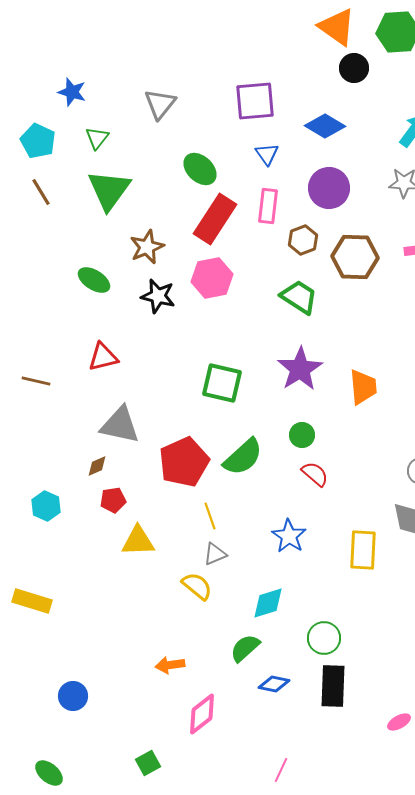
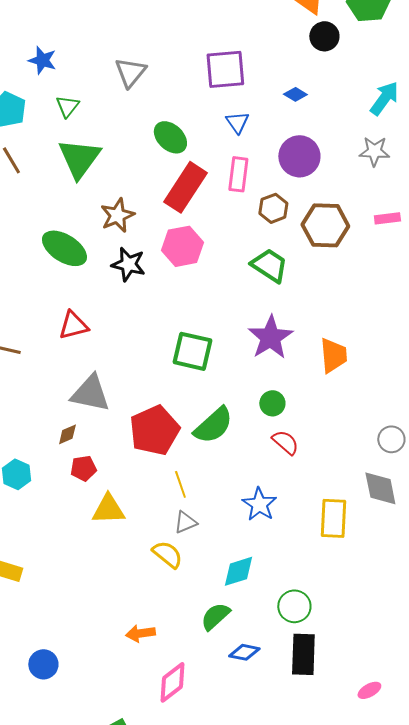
blue diamond: (325, 126) -> (295, 94), size x0.6
green ellipse: (94, 280) -> (64, 248), size x1.4

